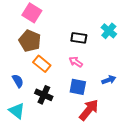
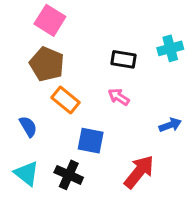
cyan cross: (109, 31) -> (170, 48), turned 35
blue square: (78, 87) -> (91, 141), moved
black cross: (44, 95) -> (69, 175), moved

